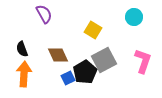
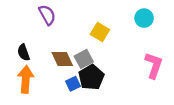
gray square: (104, 60) -> (84, 59), moved, size x0.7

